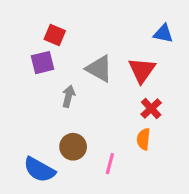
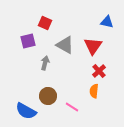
red square: (55, 35) -> (45, 23), moved
pink line: (110, 164) -> (72, 107), turned -72

